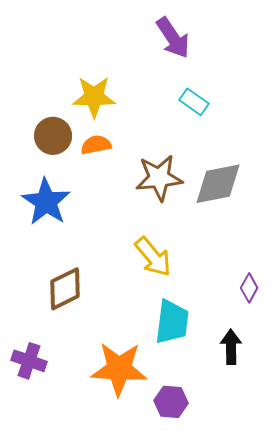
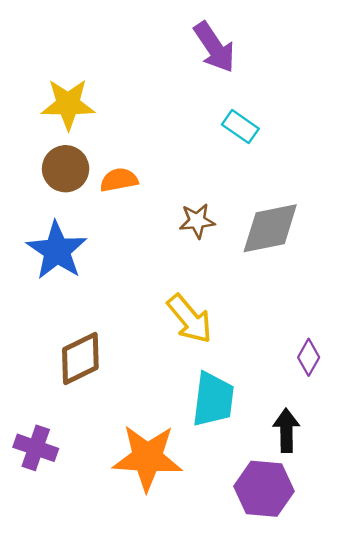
yellow star: (94, 97) -> (68, 104), moved
brown star: (159, 178) -> (197, 221), size x0.6
purple hexagon: (171, 402) -> (264, 489), moved, size x1.4

